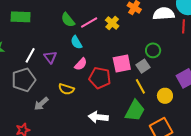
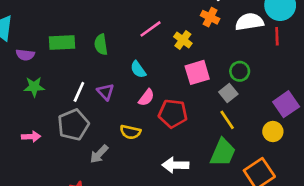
green semicircle: (68, 20) -> (101, 45), moved, turned 35
pink line: (89, 22) -> (151, 29), moved
pink square: (122, 63) -> (197, 72), moved
yellow circle: (165, 96) -> (273, 132), moved

